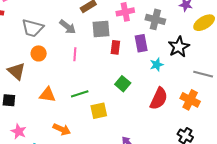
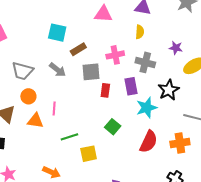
pink line: (75, 54) -> (54, 108), moved
cyan star: (157, 65) -> (147, 108), size x1.5
orange triangle: (48, 95) -> (35, 121), moved
orange cross: (190, 100) -> (180, 143), turned -36

